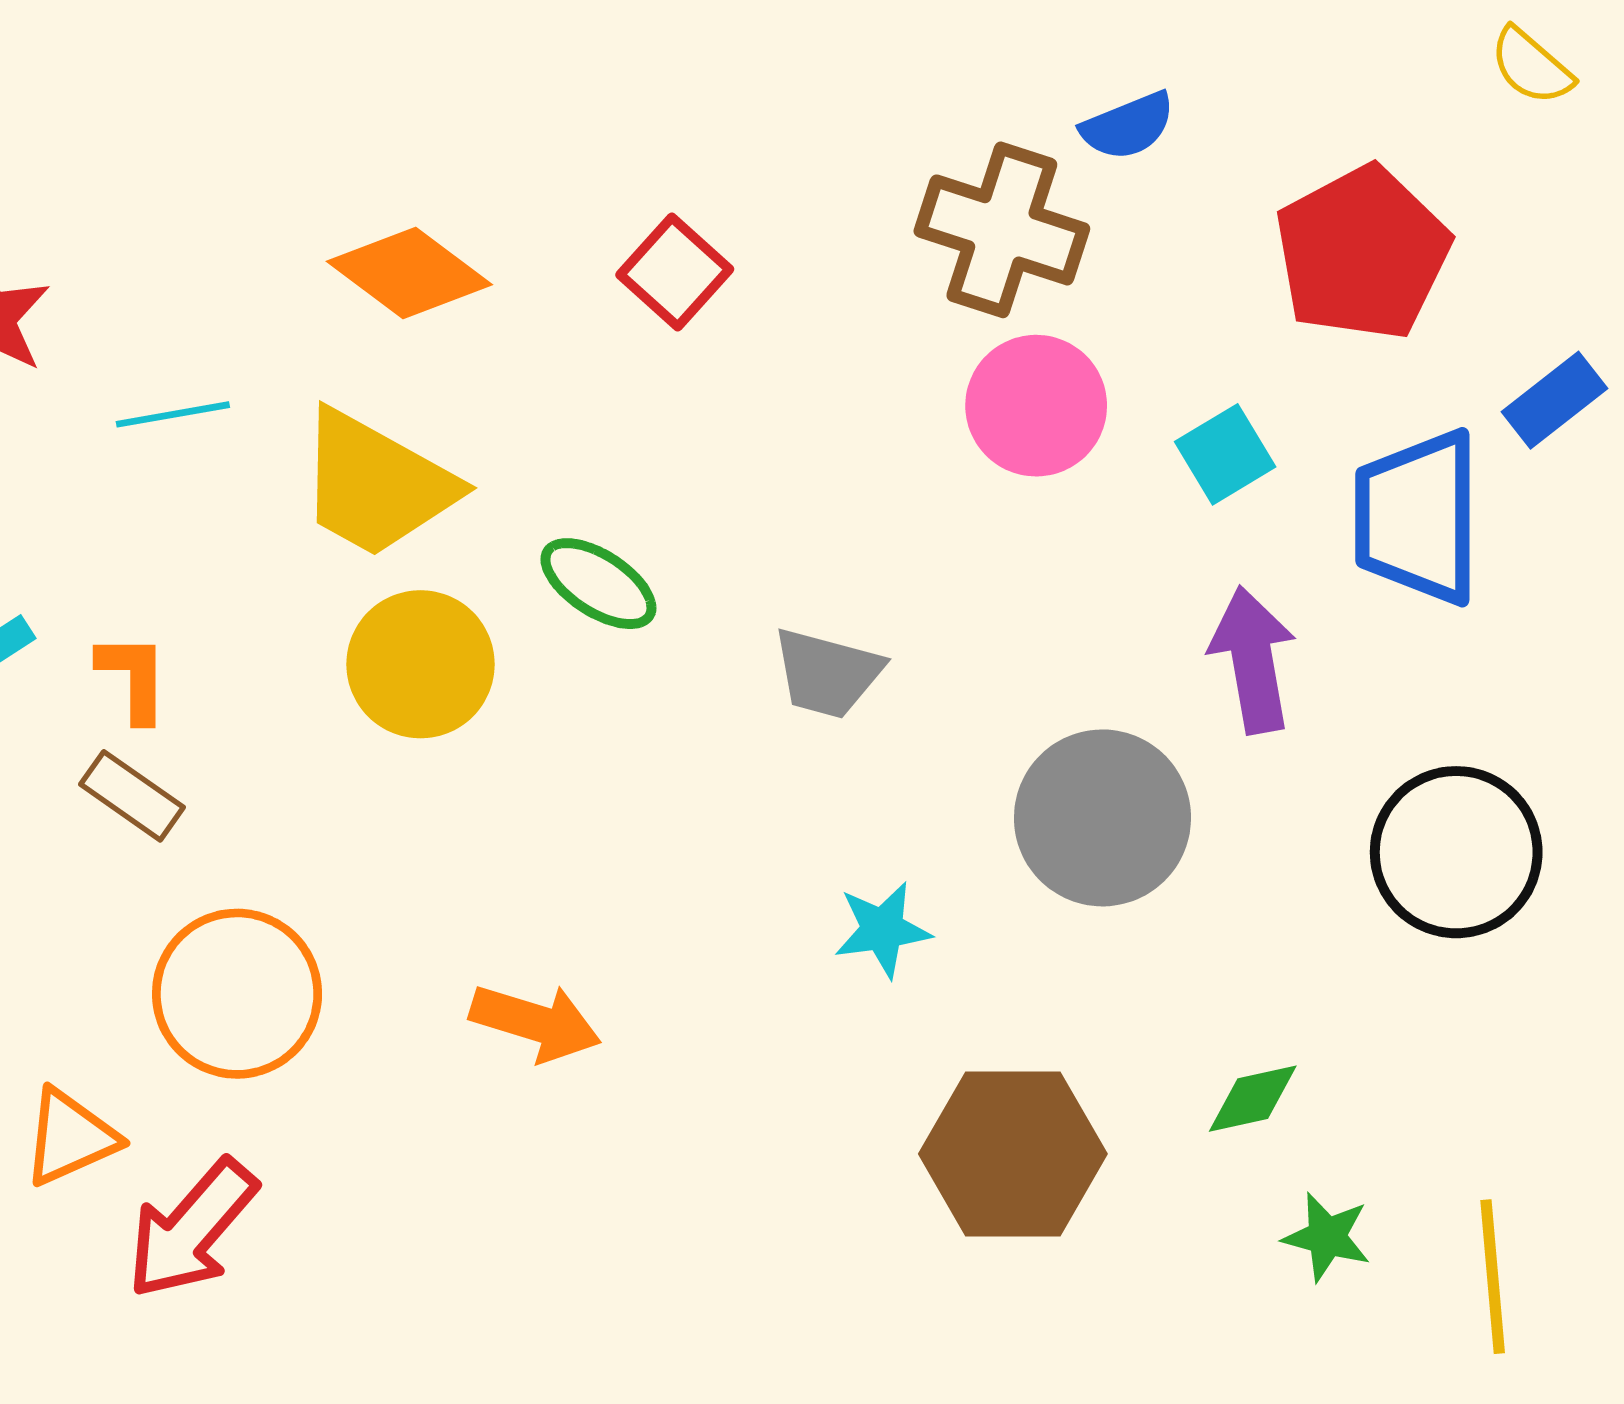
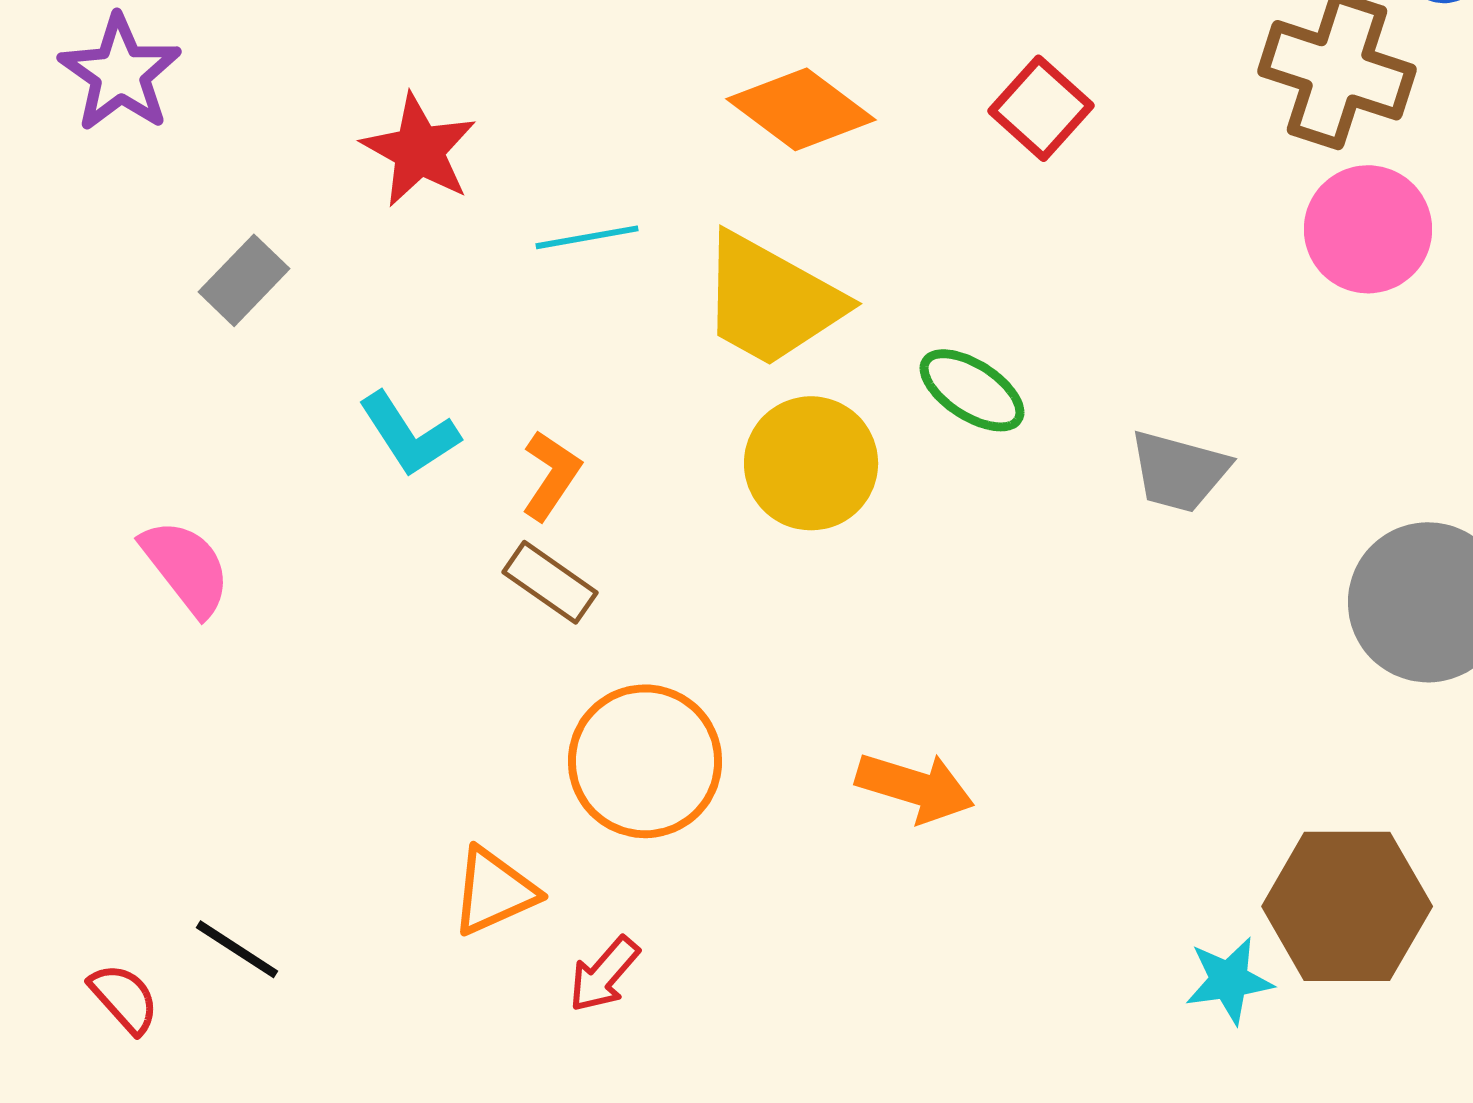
orange L-shape: (133, 678) -> (551, 475), turned 34
cyan star: (883, 930) -> (1229, 980), moved
red arrow: (192, 1229) -> (604, 974), size x0.6

